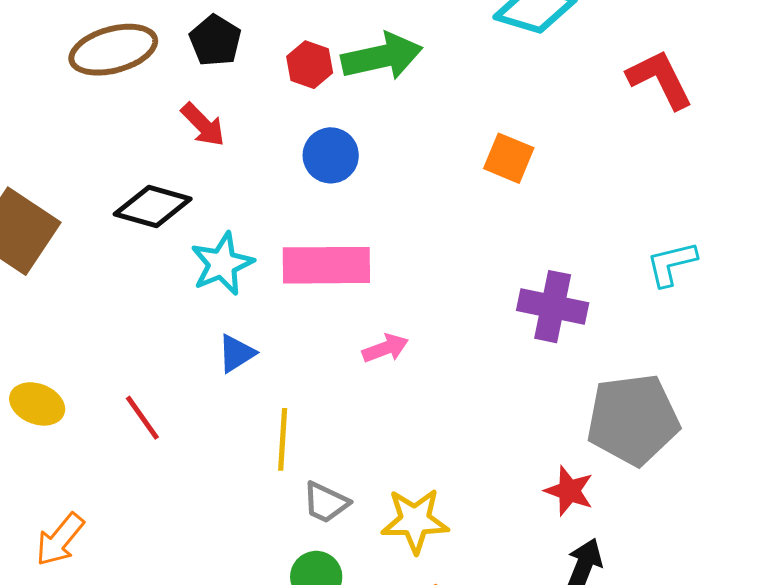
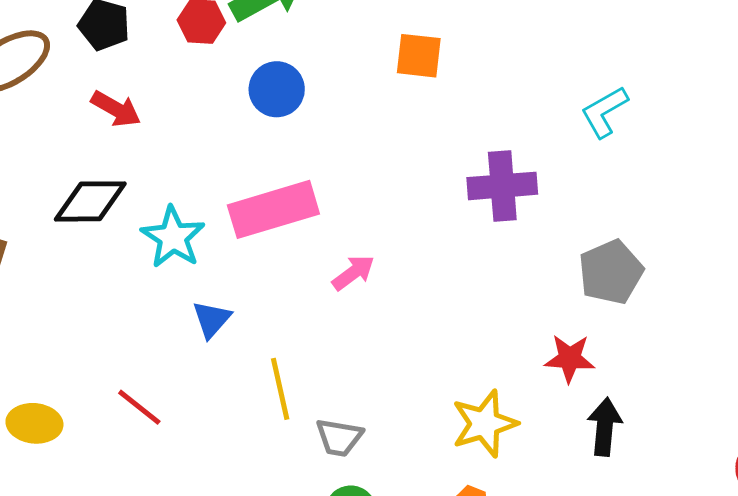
blue circle: (331, 155) -> (277, 89), moved
gray pentagon: (633, 420) -> (611, 272), size x0.7
yellow star: (415, 521) -> (484, 424), moved

